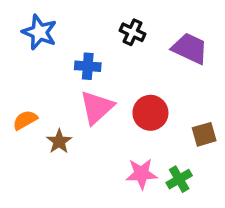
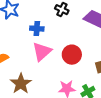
brown star: (59, 141) -> (21, 84), moved, size x1.5

